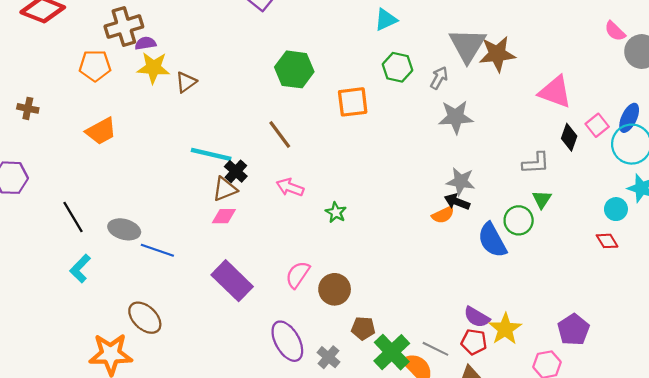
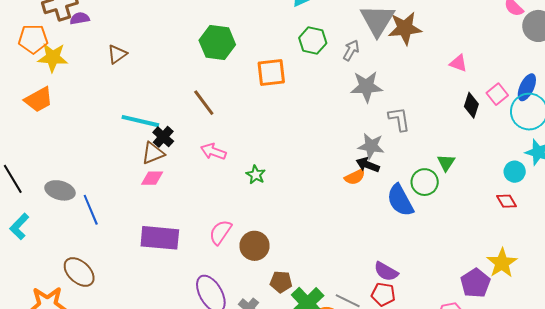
yellow star: (153, 68) -> (53, 57), moved
pink triangle: (555, 92) -> (458, 63), size x0.6
gray L-shape: (536, 163) -> (399, 119), moved, turned -96
blue line: (157, 250) -> (91, 210), turned 48
purple rectangle: (232, 281) -> (160, 238), turned -39
yellow star: (505, 329) -> (502, 263), moved

